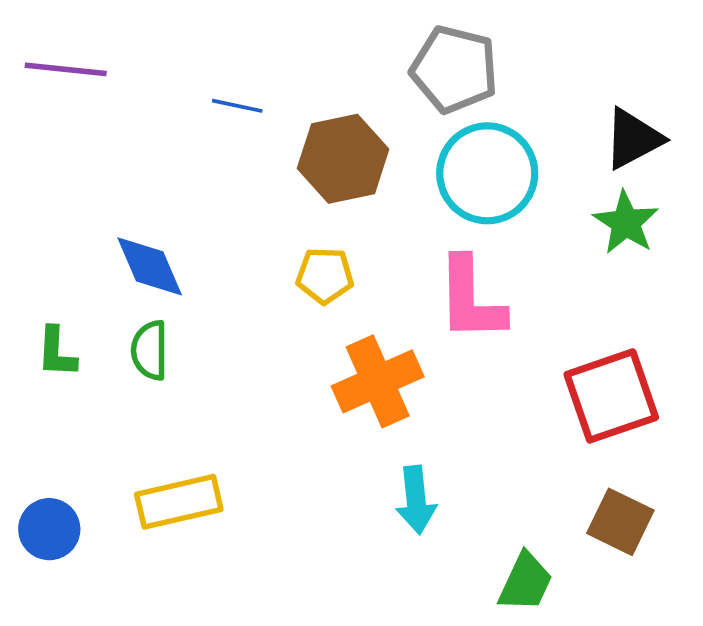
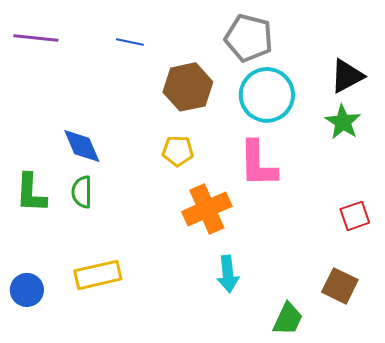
blue line: (237, 106) -> (130, 42), moved
green L-shape: (57, 352) -> (31, 193), size x1.4
red square: (611, 396) -> (355, 216), moved, size x0.6

